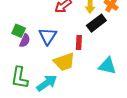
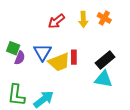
black rectangle: (96, 23) -> (105, 60), moved
yellow trapezoid: (64, 62) -> (59, 62), moved

